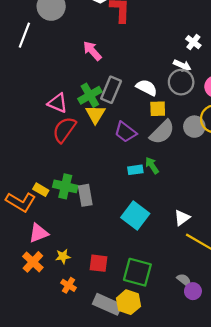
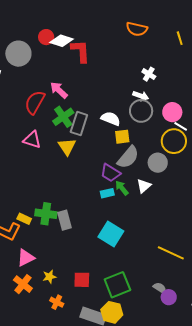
green cross: (90, 95) -> (63, 117), moved
gray circle: (194, 127) -> (158, 163), moved
red semicircle: (64, 130) -> (35, 102), moved
purple trapezoid: (125, 132) -> (110, 173), moved
white triangle: (182, 218) -> (144, 186), moved
green square: (137, 272) -> (117, 285), turned -32

